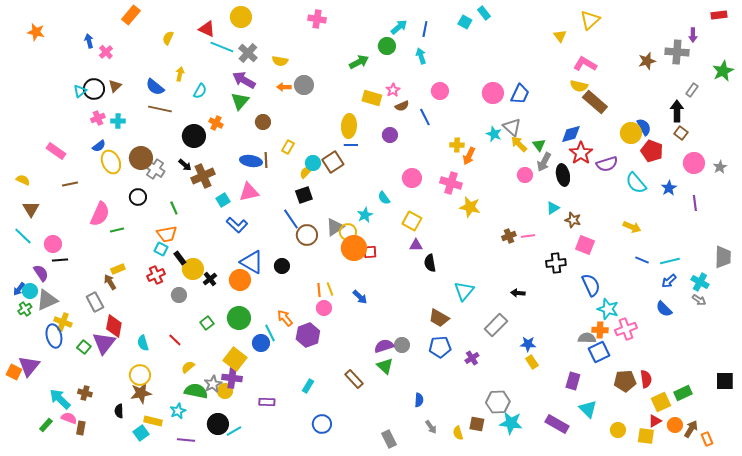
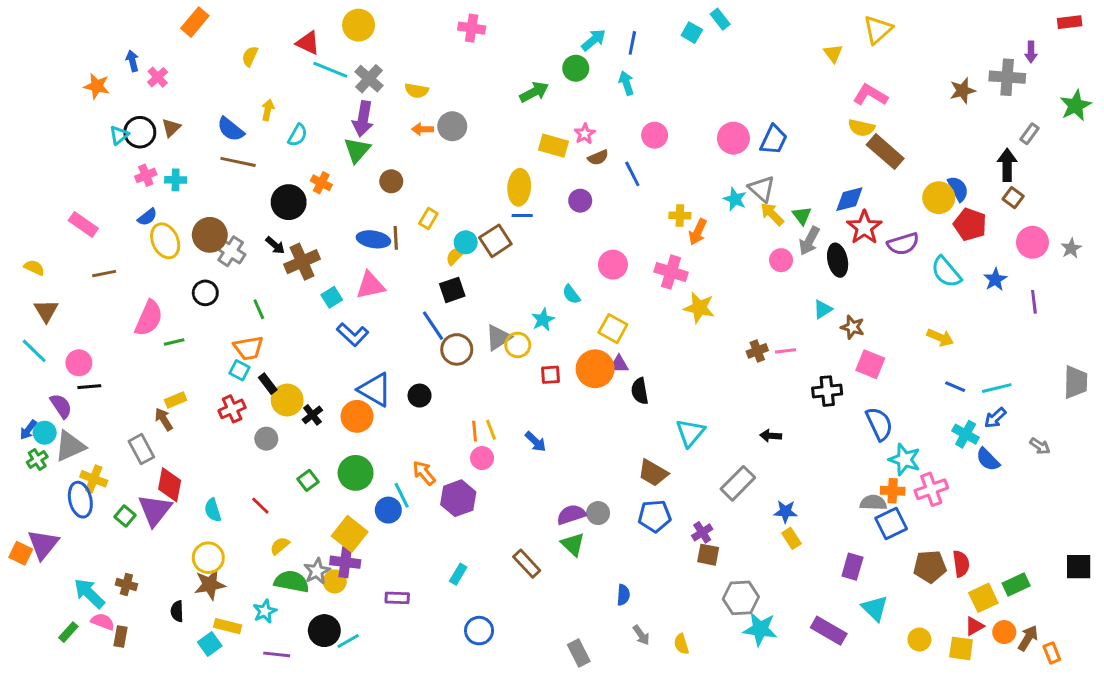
orange star: (36, 32) -> (97, 86), moved
purple arrow: (244, 80) -> (363, 119), turned -110
orange circle: (354, 248) -> (595, 369), moved
cyan cross: (700, 282) -> (966, 434), moved
brown square: (477, 424) -> (708, 555), moved

